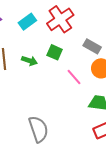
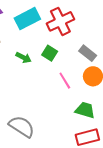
cyan rectangle: (27, 22) -> (27, 19), size x1.4
gray semicircle: (38, 129) -> (22, 126), turned -48

